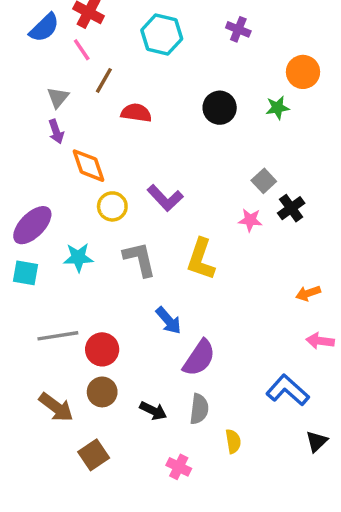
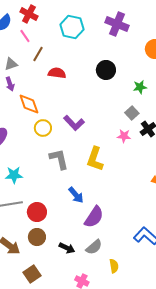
purple cross: (238, 29) -> (117, 24), size x1.6
gray triangle: (58, 97) -> (11, 64), turned 32
green star: (277, 108) -> (140, 87), moved
cyan star: (78, 257) -> (14, 175), moved
gray semicircle: (199, 409) -> (94, 247), turned 42

